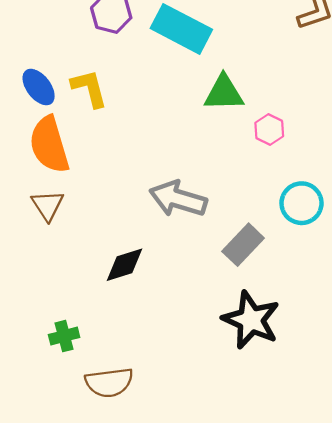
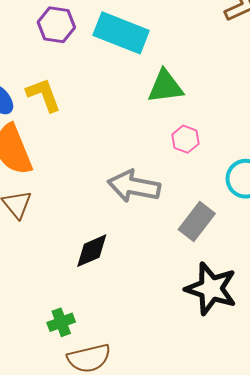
pink hexagon: (269, 129) -> (185, 139), moved
green cross: (64, 336) -> (61, 322), moved

